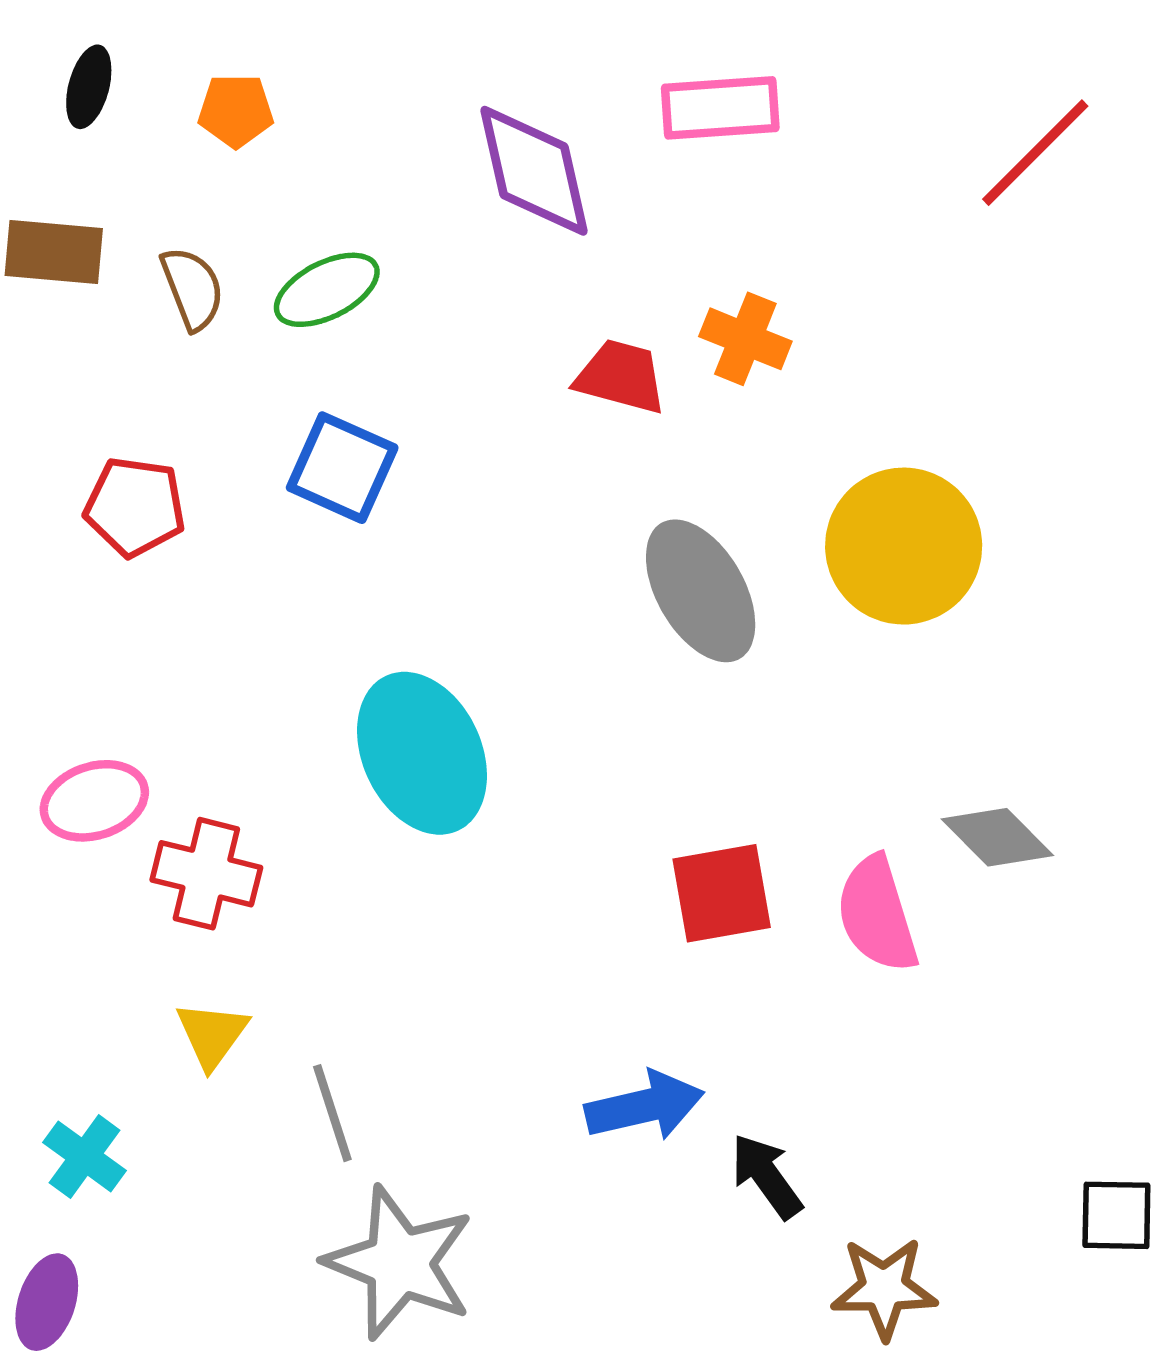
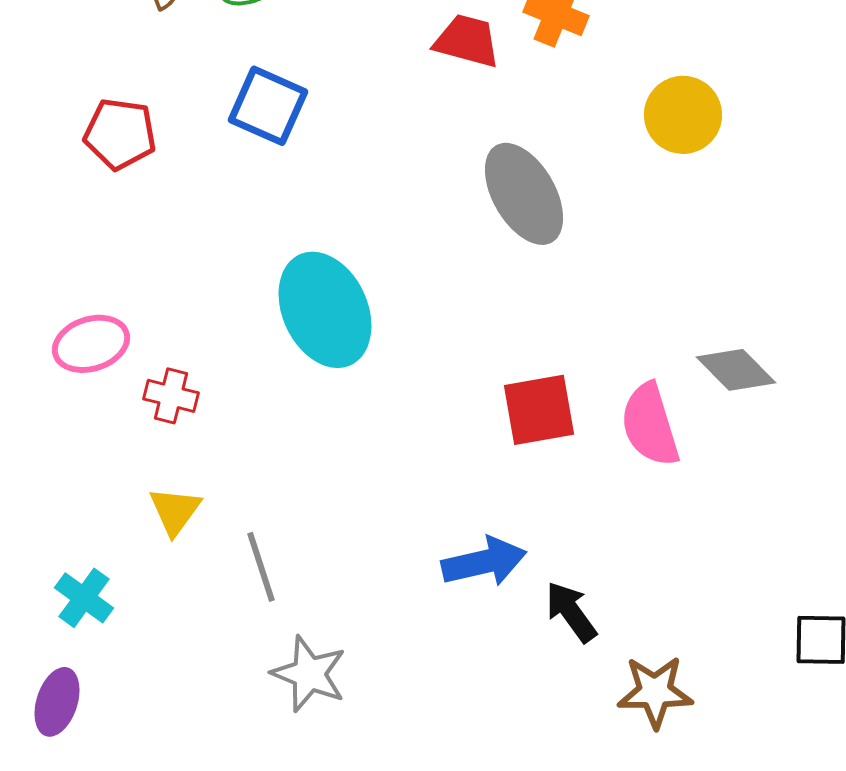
yellow circle: (904, 546) -> (683, 115), moved, size x0.7
red cross: (206, 874) -> (171, 396), size x0.7
gray star: (400, 1263) -> (309, 674), size x0.7

